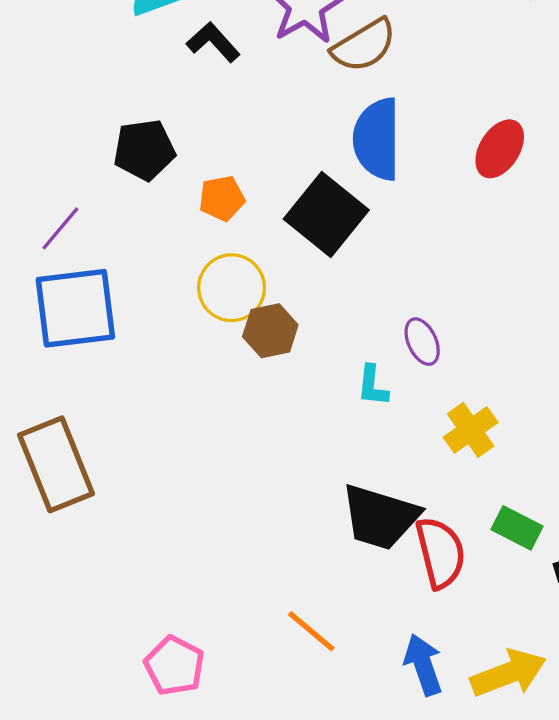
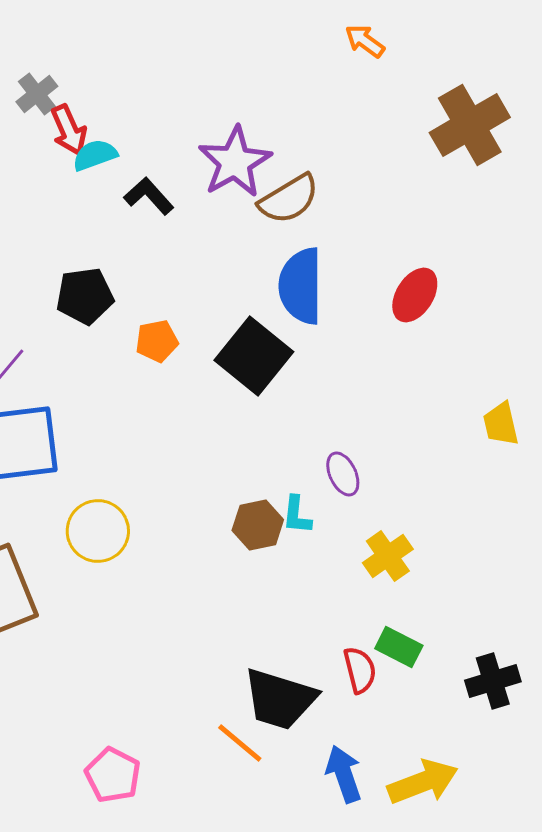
yellow circle: (232, 288) -> (98, 531), moved
brown hexagon: (270, 331) -> (258, 525), moved
black trapezoid: (380, 517) -> (280, 699), moved
green rectangle: (517, 528) -> (399, 647), moved
red semicircle: (440, 553) -> (360, 670), size x0.7

